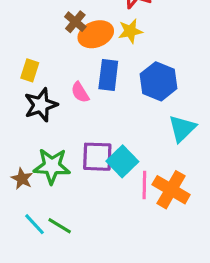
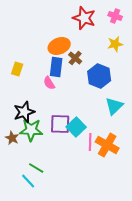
brown cross: (75, 22) -> (75, 58), moved
yellow star: (130, 31) -> (115, 44), moved
blue rectangle: (108, 75) -> (56, 67), moved
black star: (41, 105) -> (24, 112), moved
cyan line: (35, 224) -> (28, 181), moved

